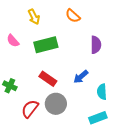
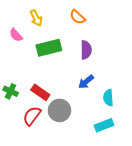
pink semicircle: (13, 41) -> (16, 35), moved
purple semicircle: (96, 45) -> (86, 50), moved
red rectangle: (48, 79) -> (40, 92), moved

